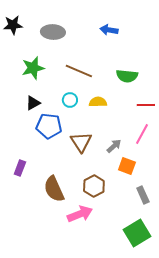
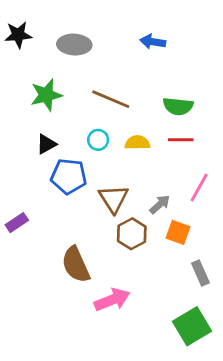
red line: (146, 105) -> (181, 140), moved
purple rectangle: (20, 168) -> (17, 223), moved, turned 35
brown hexagon: (94, 186) -> (132, 234), moved

